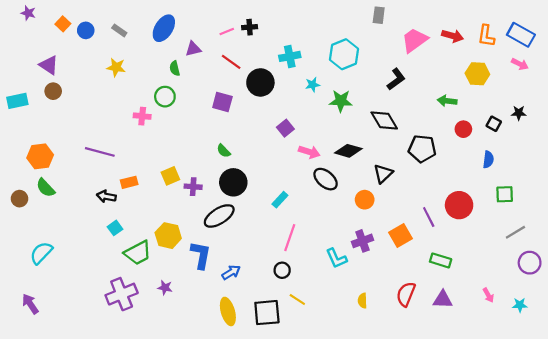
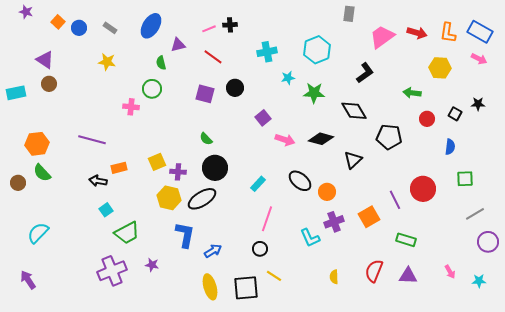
black circle: (260, 82) -> (235, 88), moved, size x0.7
black ellipse: (326, 179) -> (300, 181), moved
orange circle: (365, 200) -> (327, 192), moved
yellow hexagon: (168, 236) -> (169, 198), moved

